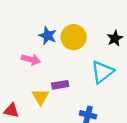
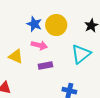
pink arrow: (31, 59) -> (39, 45), moved
yellow triangle: (41, 97) -> (16, 56), moved, turned -35

